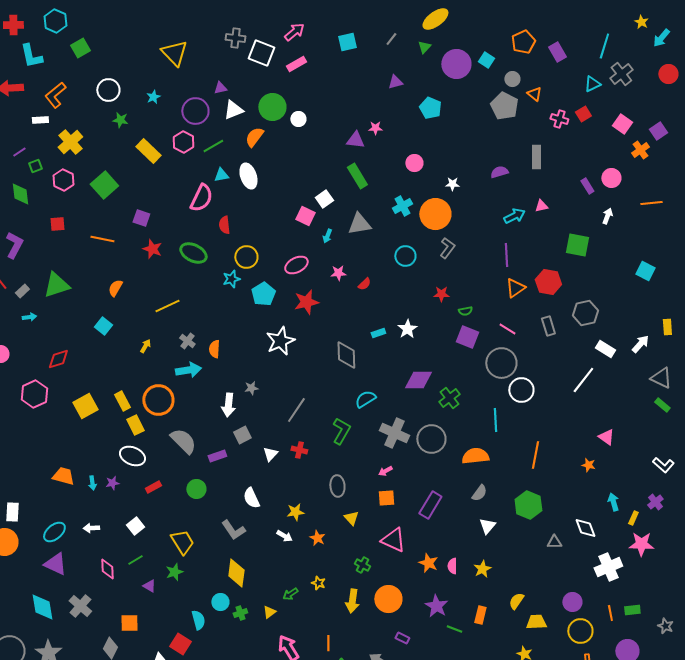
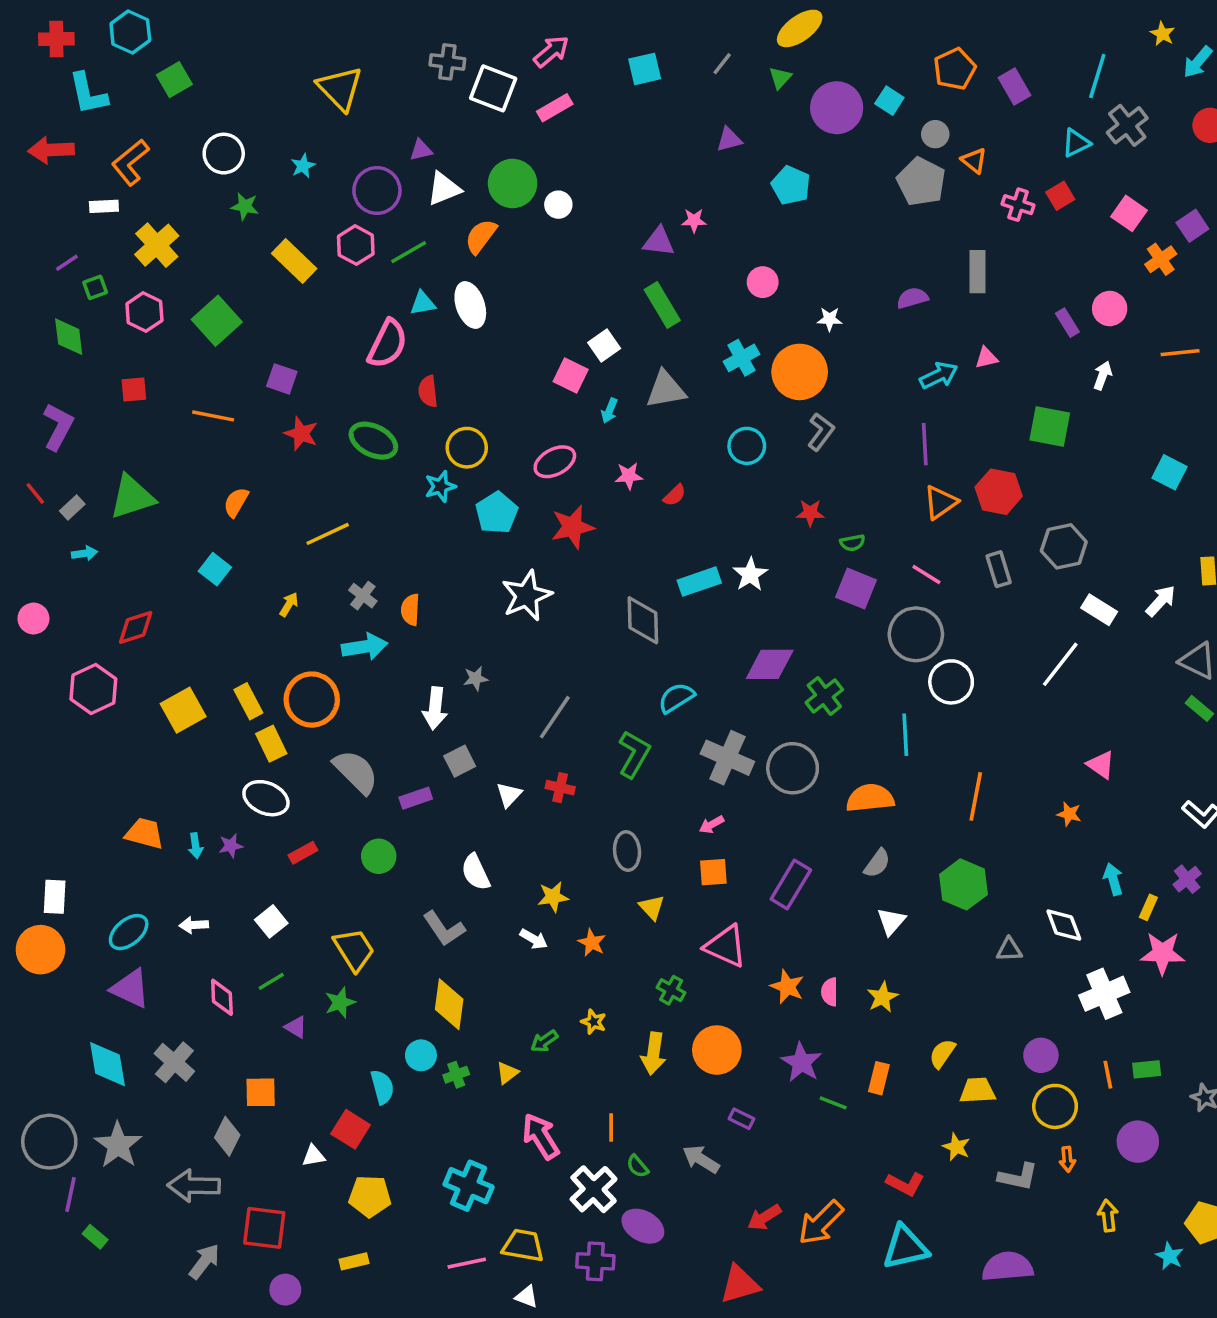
cyan rectangle: (378, 333) -> (699, 582), size x1.6

